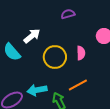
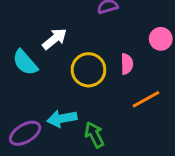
orange line: (78, 85) -> (146, 99), moved

